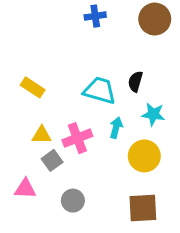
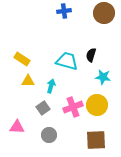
cyan arrow: (116, 128) -> (51, 86), moved
yellow triangle: (42, 135) -> (28, 81), moved
pink cross: (77, 138) -> (73, 107), moved
gray square: (52, 160) -> (43, 108), moved

